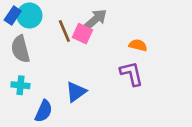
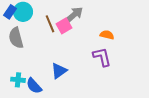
pink square: (82, 34) -> (64, 26), turned 35
cyan cross: (20, 85) -> (18, 80), moved
blue semicircle: (44, 111) -> (34, 86), turned 114

